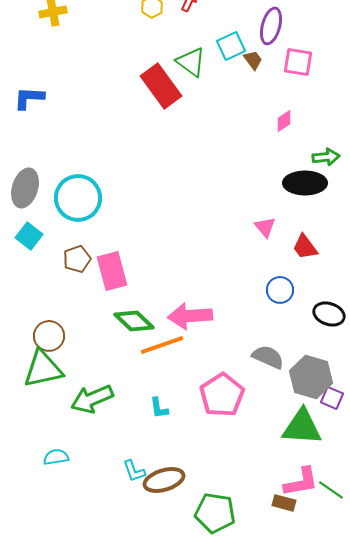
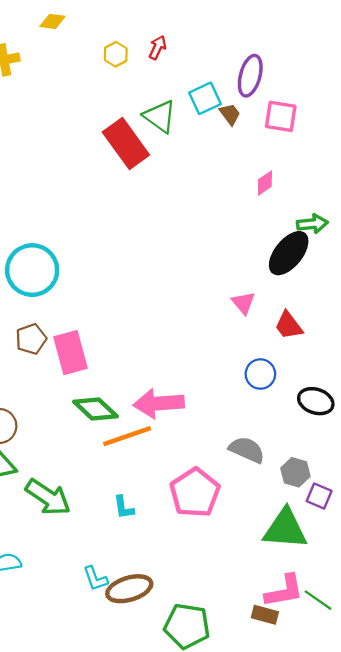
black ellipse: (305, 183) -> (289, 253), turned -51
gray hexagon: (311, 377) -> (295, 472), size x0.6
green arrow: (92, 399) -> (48, 497), turned -123

